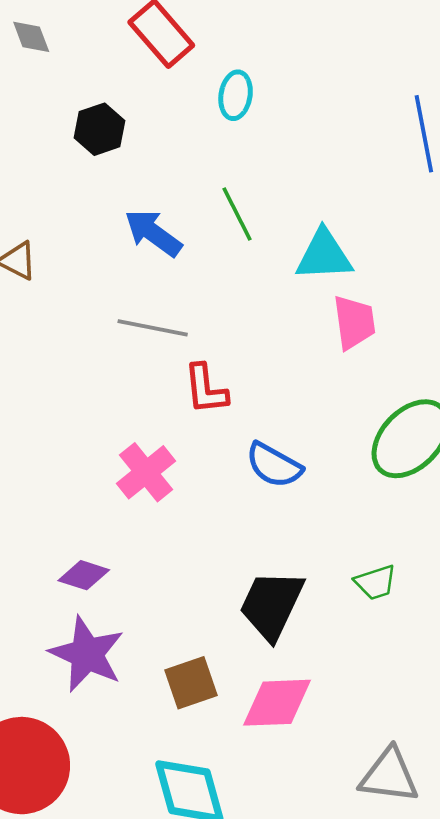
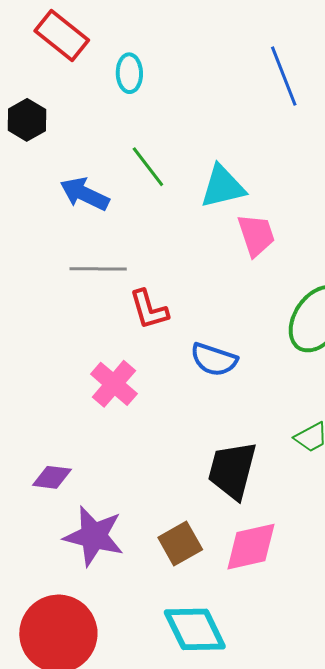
purple diamond: (84, 575) -> (52, 477), moved

